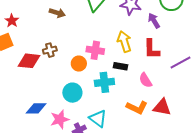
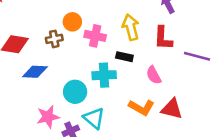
brown cross: (50, 50) -> (54, 39), moved
purple line: (181, 63) -> (197, 56), turned 40
orange circle: (79, 64) -> (72, 22), moved
cyan circle: (72, 93) -> (75, 92), moved
blue diamond: (36, 108) -> (35, 72), moved

